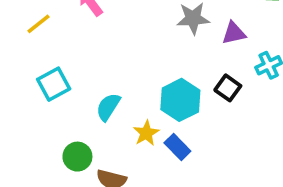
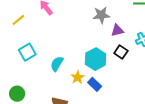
purple triangle: (234, 33) -> (117, 30), moved
green circle: (77, 157) -> (17, 94), moved

